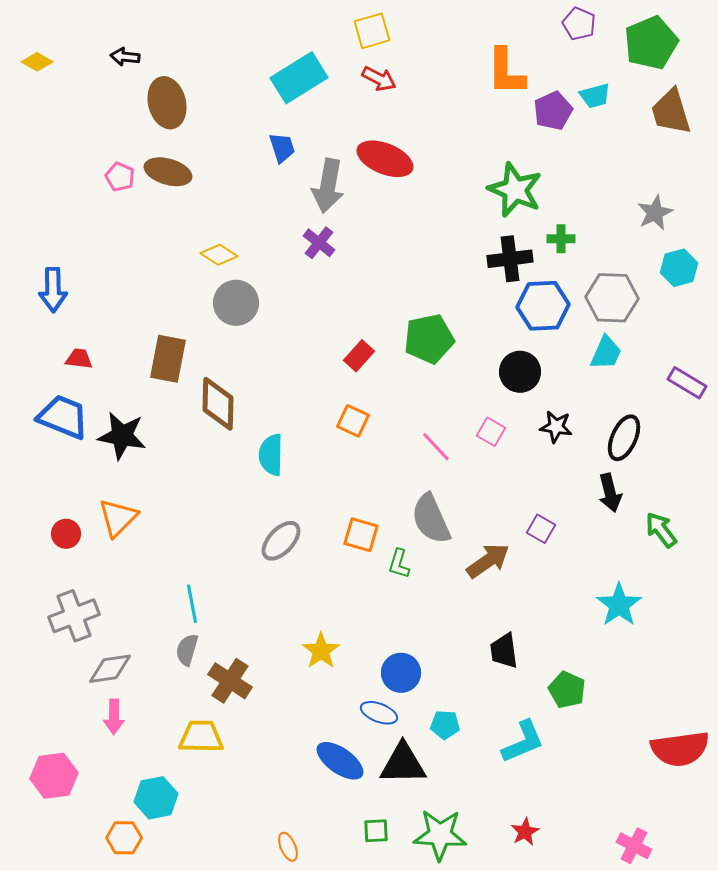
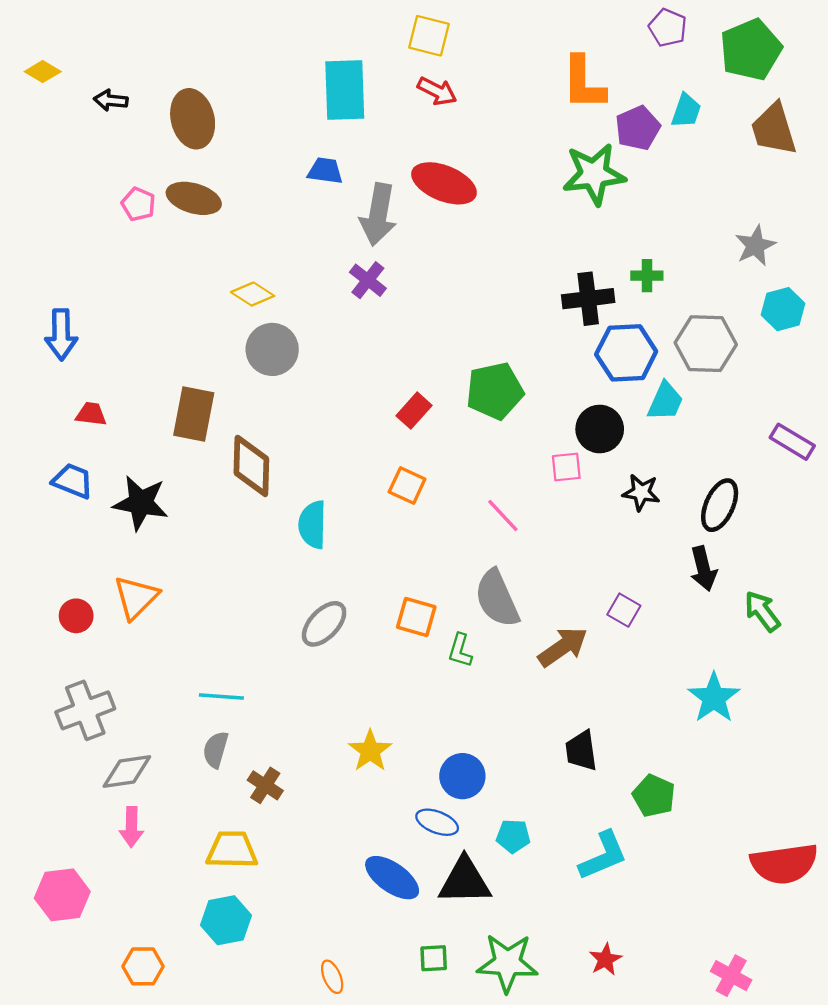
yellow square: (372, 31) -> (429, 36), turned 30
black arrow: (125, 57) -> (111, 100), moved
cyan rectangle: (299, 78) -> (345, 90), turned -60
cyan trapezoid: (595, 96) -> (686, 111), turned -56
blue trapezoid: (282, 148) -> (325, 171), turned -64
green star: (515, 190) -> (594, 174), moved, turned -30
cyan trapezoid: (606, 353) -> (665, 401), moved
blue trapezoid: (63, 417) -> (73, 481), size x0.7
pink square: (491, 432) -> (566, 467), moved, turned -36
cyan line: (192, 604) -> (221, 697), turned -75
brown cross: (230, 681) -> (265, 785), size x0.7
cyan hexagon: (156, 798) -> (226, 920), moved

